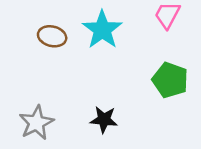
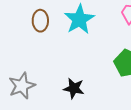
brown ellipse: (52, 36) -> (40, 21), turned 70

